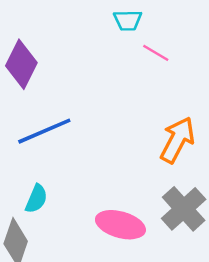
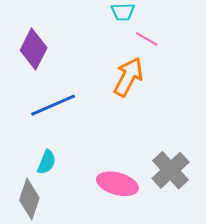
orange arrow: (177, 140) -> (128, 77), moved

